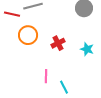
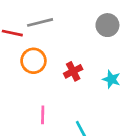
pink line: (46, 76) -> (43, 115), moved

